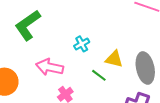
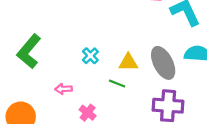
pink arrow: (50, 67) -> (64, 89), size x0.6

